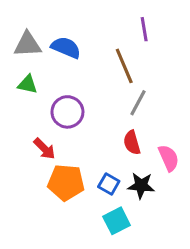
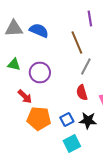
green triangle: (28, 84) -> (14, 64), moved
blue square: (109, 184) -> (67, 120), turned 32

